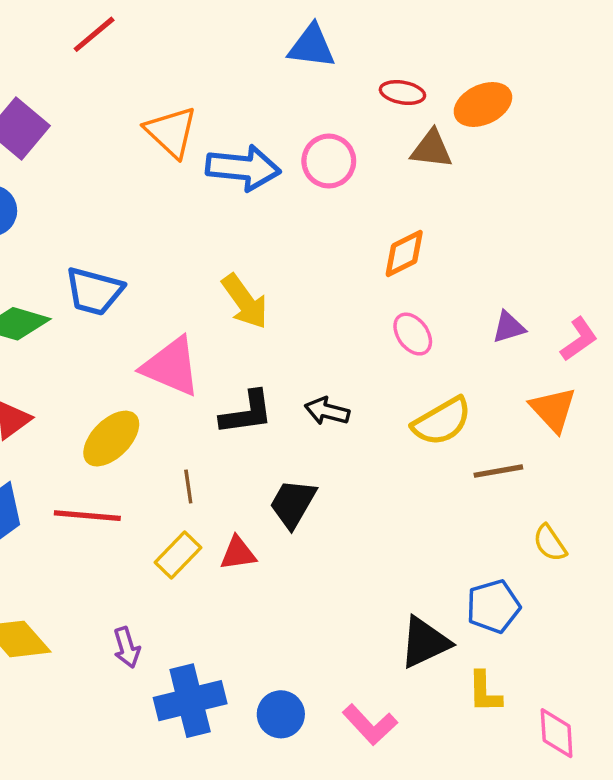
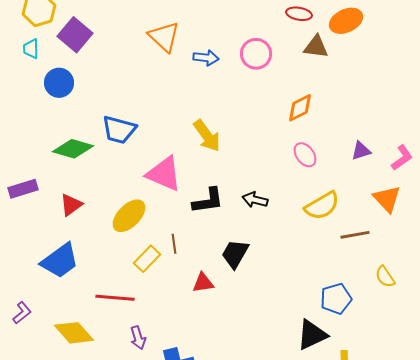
blue arrow: (243, 168) -> (206, 58), size x0.6
red line: (87, 516) -> (115, 298), moved
yellow rectangle: (178, 555) -> (147, 259), moved
blue pentagon: (493, 606) -> (336, 299), moved

